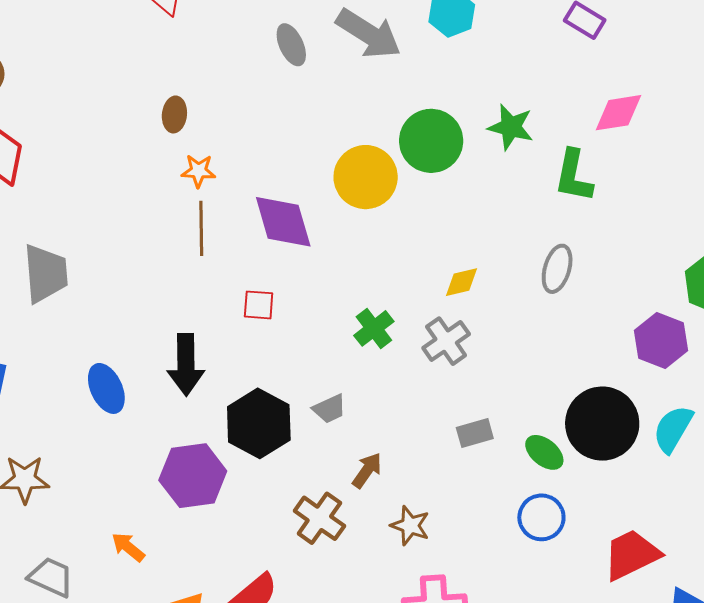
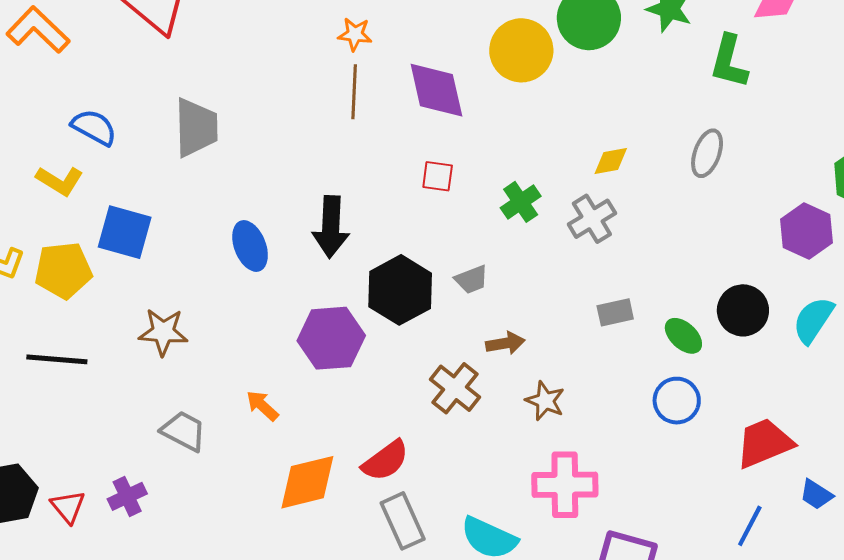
red square: (259, 305) -> (438, 176), moved
black circle: (602, 424) -> (743, 310), size x0.7
brown arrow: (367, 470) -> (505, 343), turned 42

